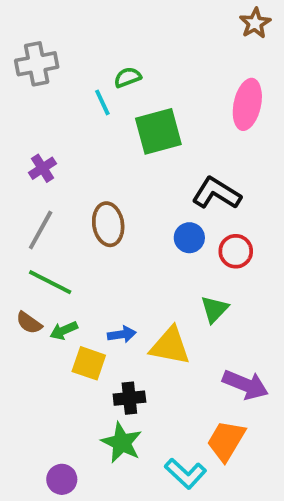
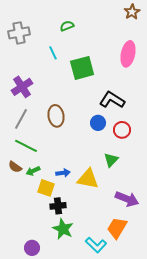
green semicircle: (128, 77) -> (67, 26), moved
purple cross: (42, 168) -> (22, 87), size x1.5
black cross: (129, 398) -> (58, 206), moved

